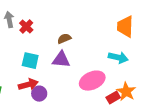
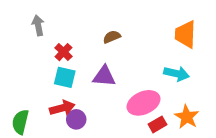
red cross: (26, 27) -> (63, 52), moved
brown semicircle: (64, 39) -> (112, 37), moved
red rectangle: (113, 98) -> (157, 124), moved

